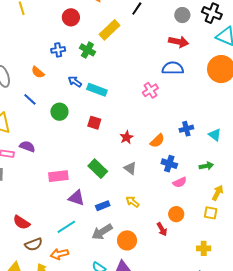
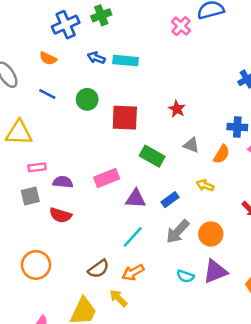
blue cross: (58, 50) -> (66, 25), size x1.5
green cross: (87, 50) -> (101, 15), turned -35
pink cross: (150, 90) -> (181, 26), moved
red square: (94, 123) -> (125, 118), moved, size x1.6
orange semicircle: (157, 141) -> (222, 154), moved
purple semicircle: (27, 146) -> (63, 182), moved
red semicircle: (22, 222) -> (60, 215), moved

